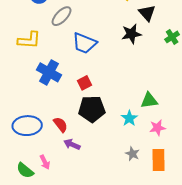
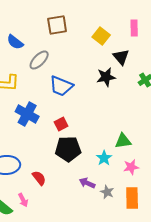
red semicircle: (60, 125) -> (39, 178), moved
purple arrow: (72, 144) -> (87, 183), moved

